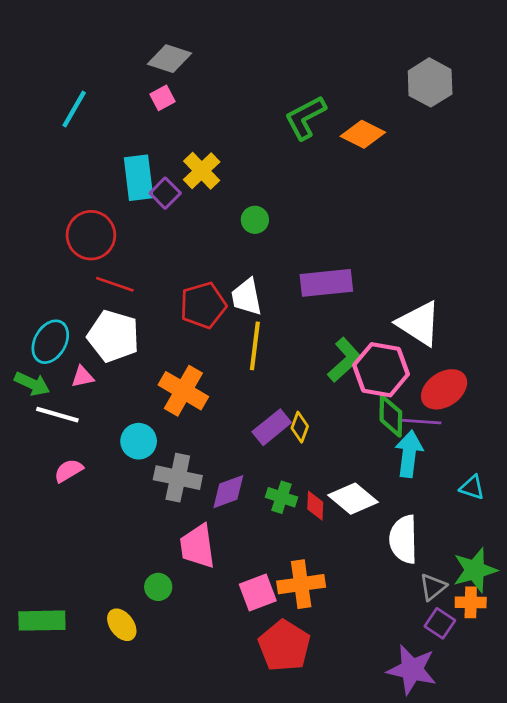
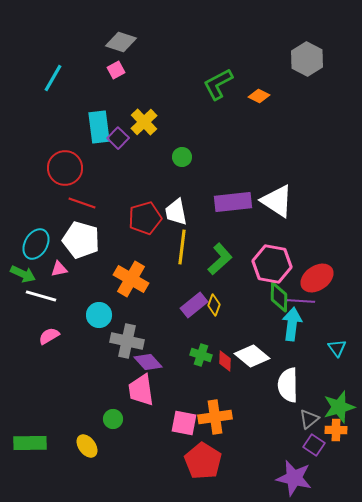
orange diamond: (363, 134) -> (259, 96), size x0.7
white triangle: (419, 323) -> (277, 201), moved
green L-shape: (345, 360) -> (220, 259), moved
cyan triangle: (472, 487) -> (337, 348), turned 36
purple diamond: (228, 492) -> (148, 362), moved, turned 68
pink square: (258, 593) -> (184, 423), turned 32

